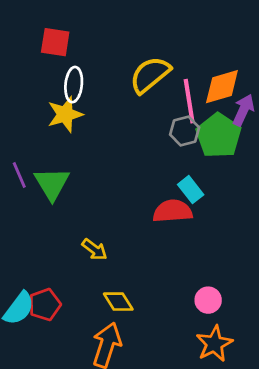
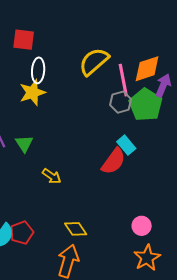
green triangle: (52, 184) -> (24, 144), size x0.7
red semicircle: (173, 211) -> (114, 161), turned 132
yellow arrow: (95, 250) -> (52, 176), moved

